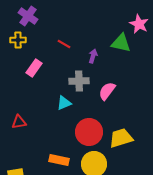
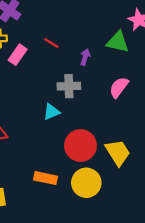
pink rectangle: (34, 68) -> (18, 55), moved
pink semicircle: (107, 91) -> (119, 87), moved
yellow trapezoid: (121, 138) -> (118, 152), turned 75

